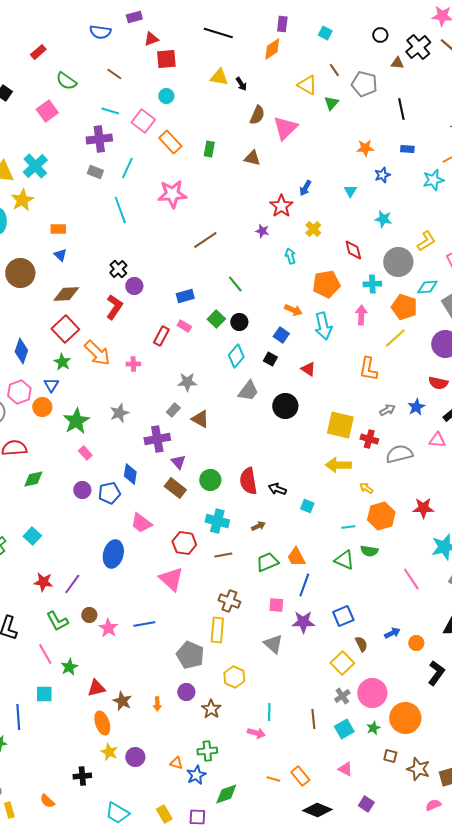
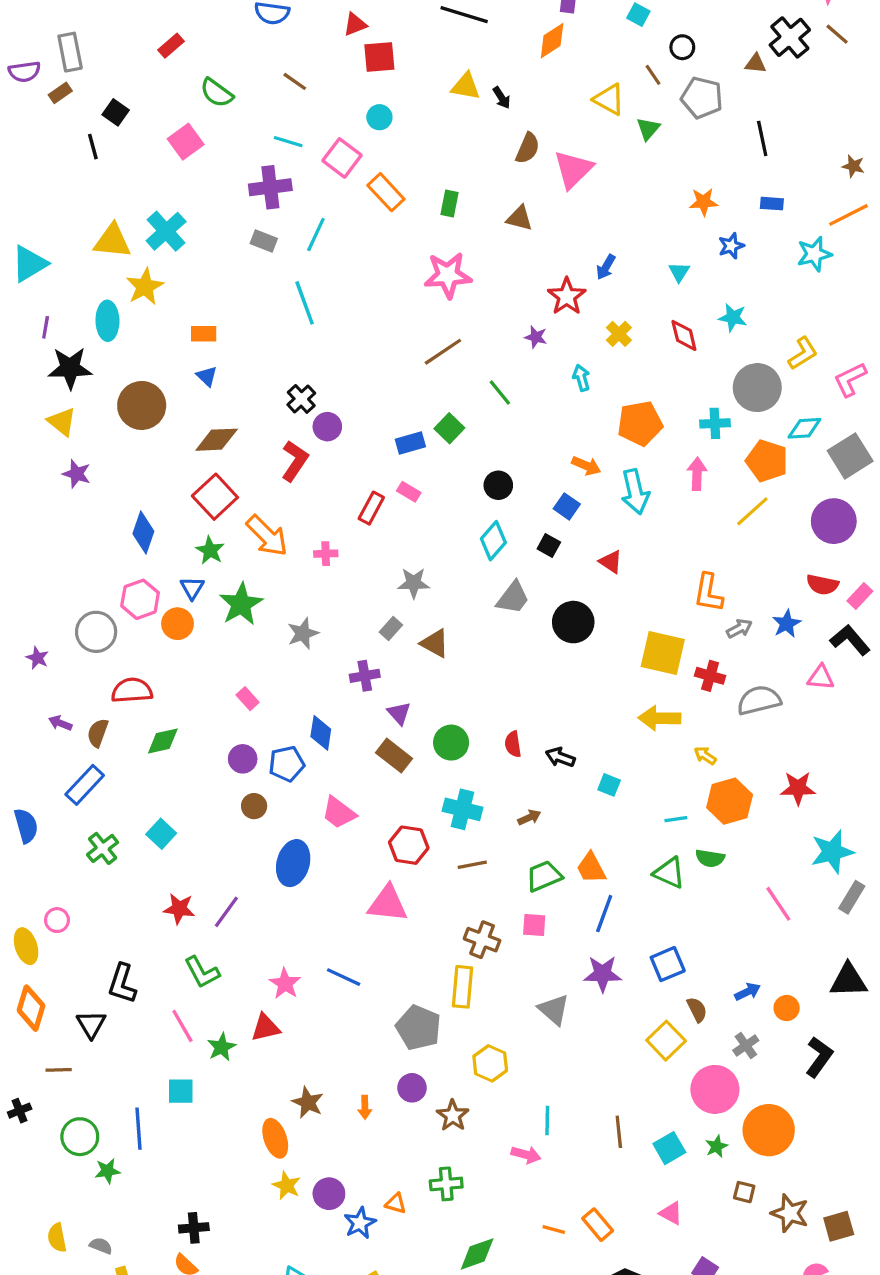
black circle: (380, 35) -> (682, 47), moved
pink star: (172, 194) -> (448, 275), moved
red diamond: (353, 250) -> (684, 335), moved
green line: (235, 284) -> (500, 392), moved
green square: (216, 319) -> (449, 428), moved
orange L-shape: (368, 369) -> (708, 593), moved
green star: (76, 421) -> (241, 604), moved
purple cross: (157, 439) -> (365, 676), size x0.7
red semicircle: (248, 481) -> (513, 744), size x0.6
pink triangle: (171, 579) -> (388, 904), turned -36
pink square: (276, 605) -> (534, 925), moved
brown circle: (89, 615) -> (254, 806), moved
blue line: (144, 624) -> (344, 977), turned 35
red triangle: (96, 688) -> (265, 1028), moved
gray cross: (342, 696) -> (746, 1045), moved
blue star: (196, 775) -> (360, 1223), moved
black cross: (82, 776) -> (194, 1228), moved

